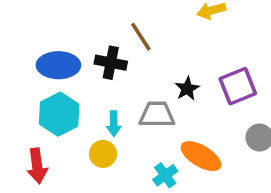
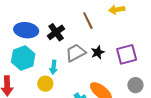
brown line: (141, 37) -> (88, 21), moved
black cross: (111, 63) -> (56, 32), turned 36
gray trapezoid: (157, 115) -> (76, 53), moved, turned -35

